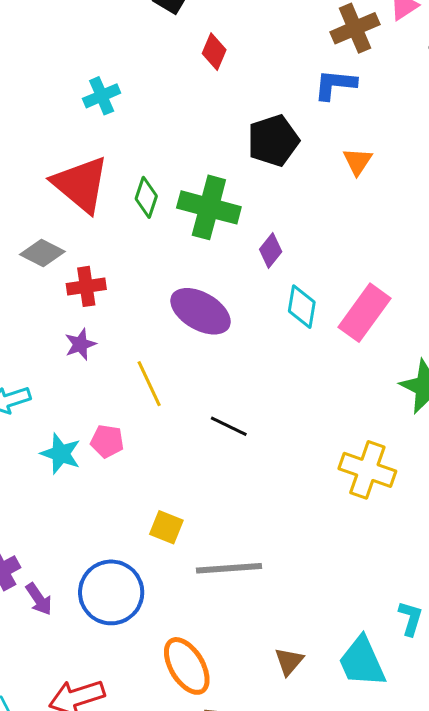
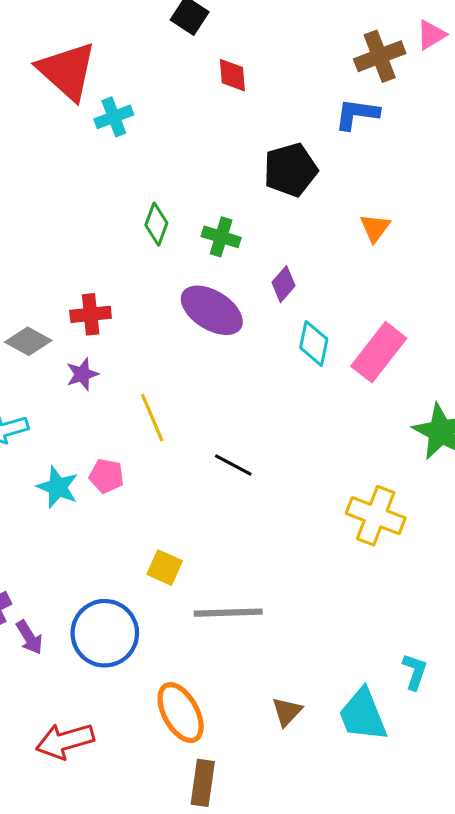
red diamond: (214, 52) -> (232, 75), turned -30
orange triangle: (358, 161) -> (375, 228), moved
red triangle: (81, 184) -> (67, 71), moved
green cross: (209, 207) -> (221, 237), size x0.6
gray diamond: (42, 253) -> (28, 341), moved
purple ellipse: (201, 311) -> (212, 310), moved

